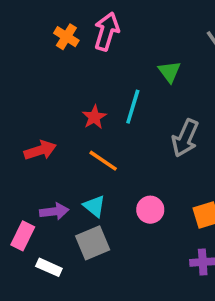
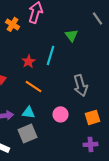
orange cross: (66, 37) -> (12, 24), moved
gray arrow: (185, 138) -> (80, 85), moved, turned -40
cyan triangle: (94, 206) -> (28, 112), turned -32

